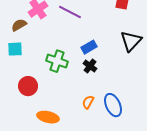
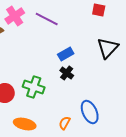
green cross: (57, 61) -> (34, 87), moved
orange semicircle: (88, 102) -> (65, 123), moved

